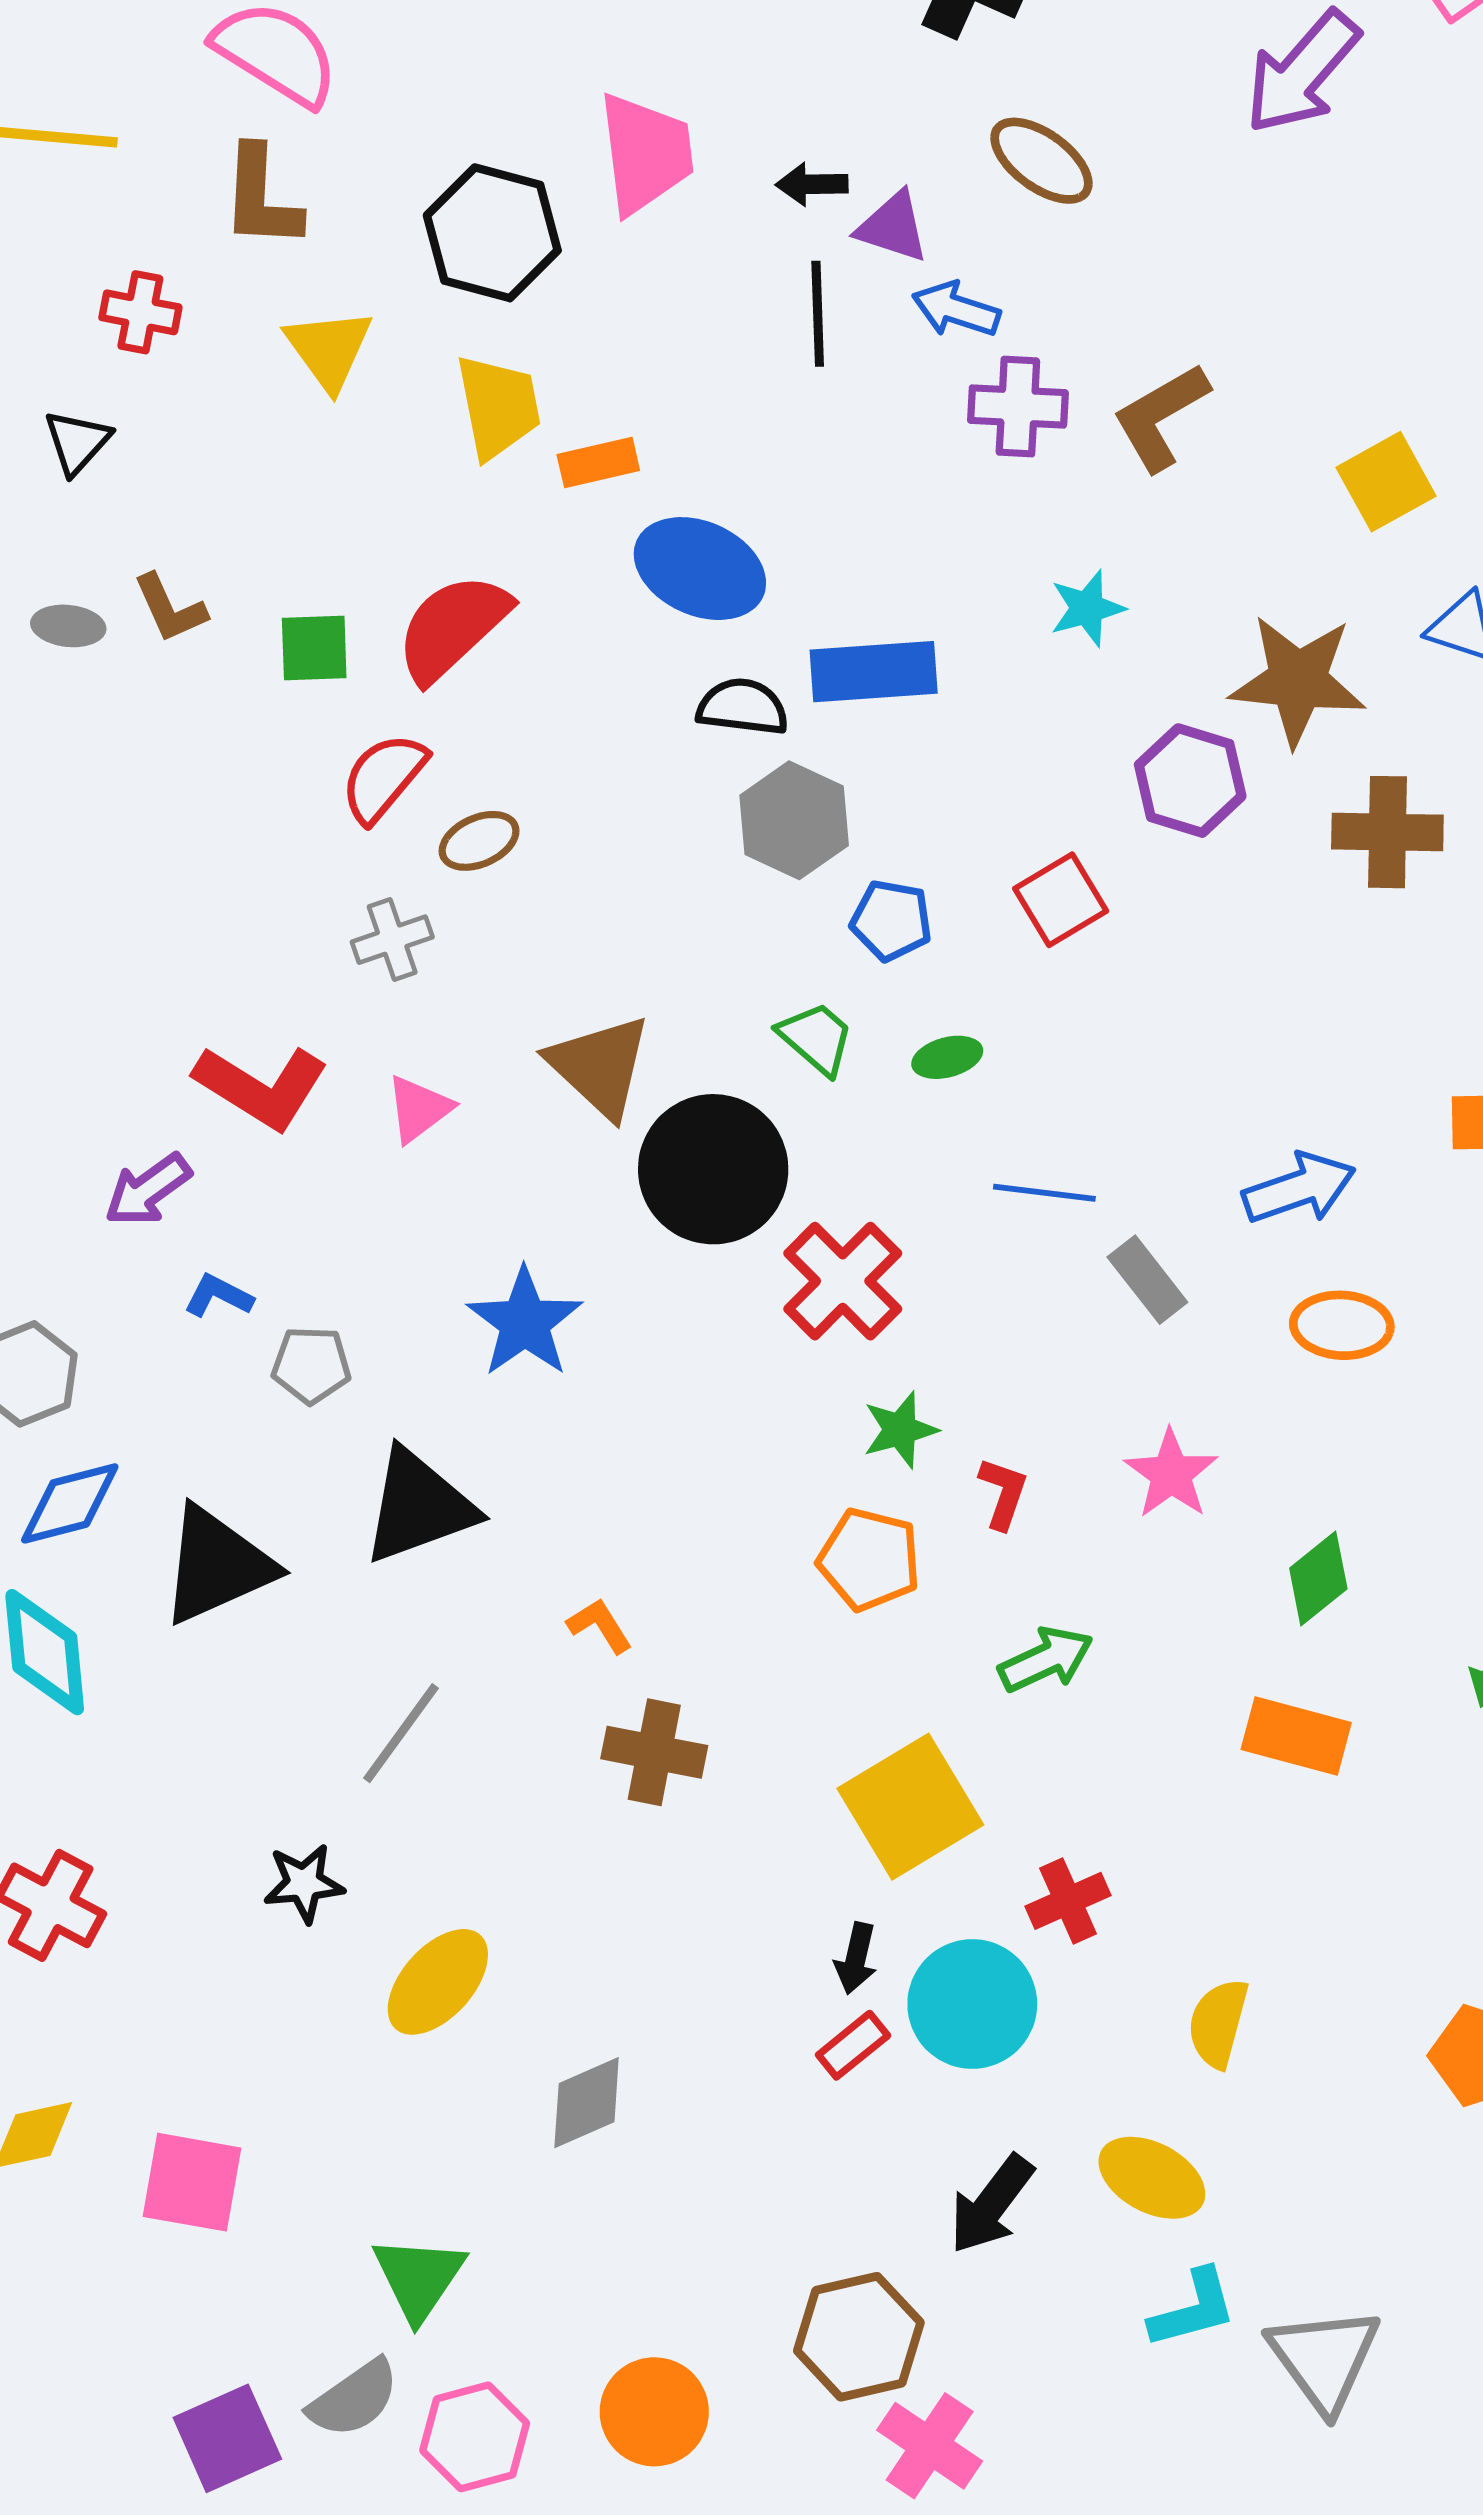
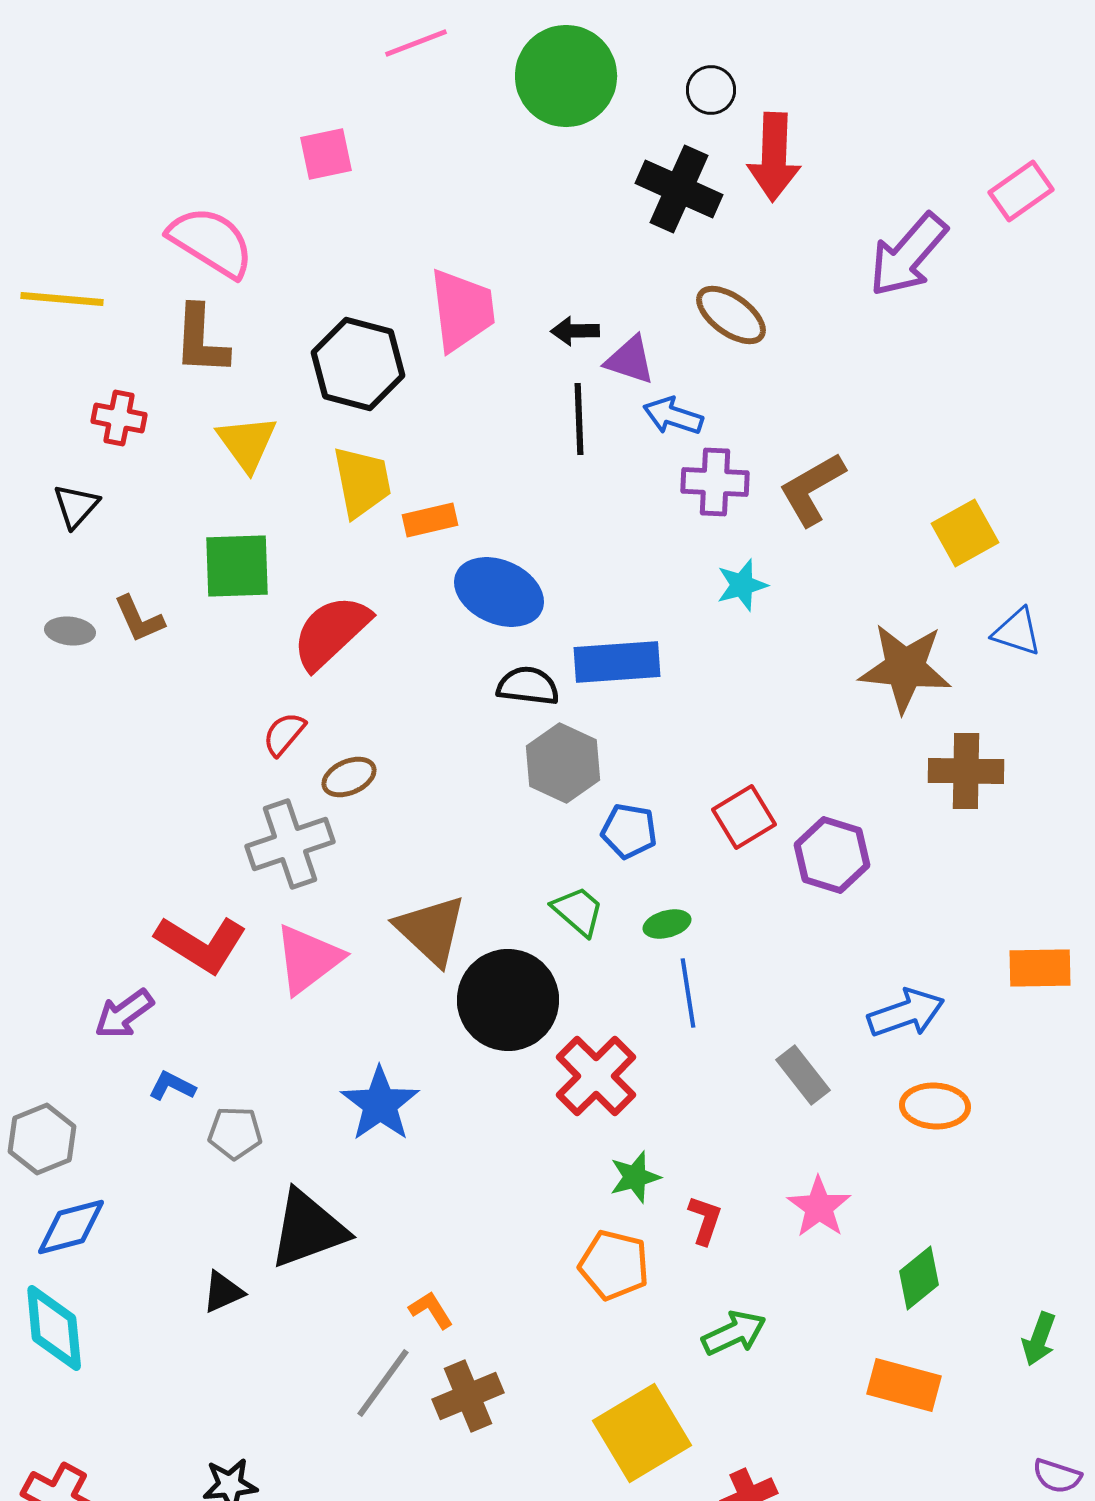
cyan star: (1087, 608) -> (742, 585), moved
green square: (314, 648) -> (237, 566), moved, size x1.4
red semicircle: (383, 778) -> (284, 734), size x0.7
purple hexagon: (1190, 781) -> (832, 855), moved
gray cross: (392, 940) -> (290, 844), size x1.6
pink triangle: (419, 1109) -> (308, 959), size x1.5
blue line: (1044, 1193) -> (688, 993), moved, turned 74
black triangle: (217, 1565) -> (223, 1292), moved, size x0.5
gray line: (401, 1733) -> (383, 1383), moved
brown cross: (654, 1752) -> (468, 1396), turned -34

